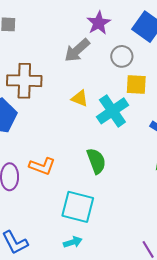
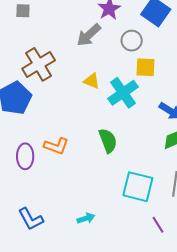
brown cross: (24, 81) -> (39, 64), turned -32
cyan square: (78, 207) -> (138, 187), moved

